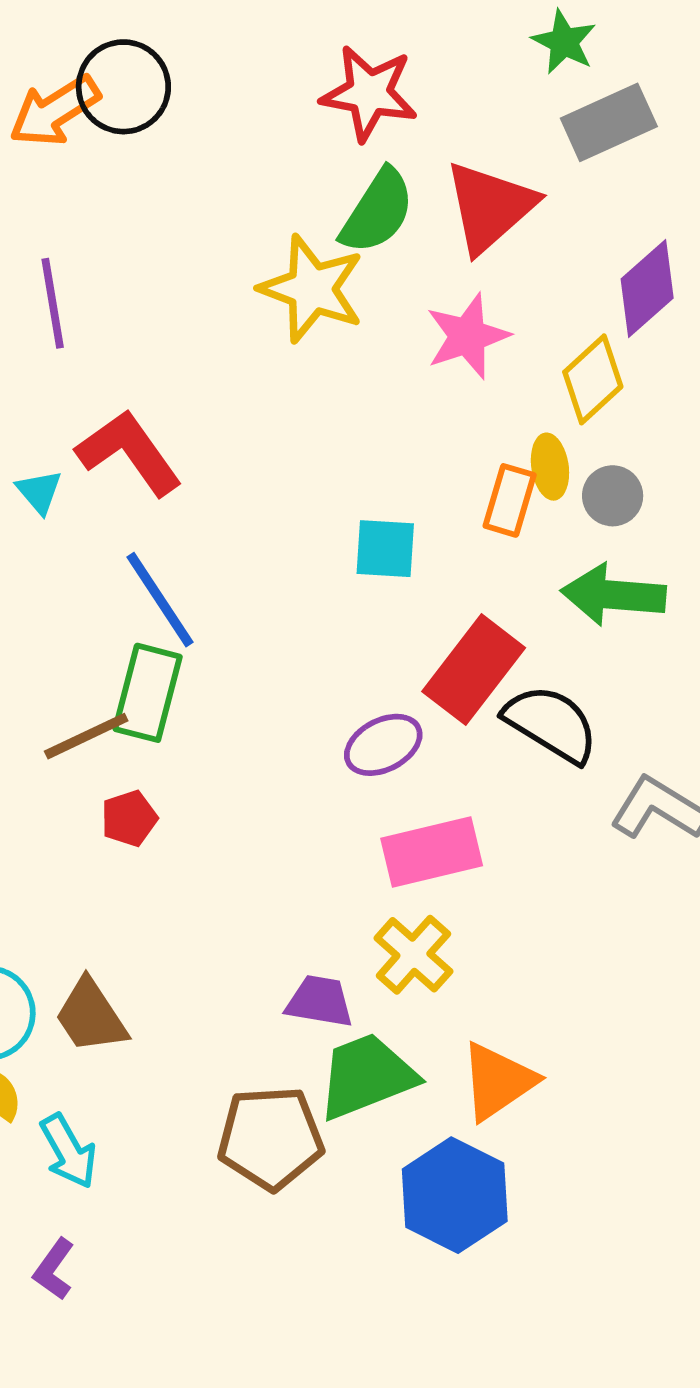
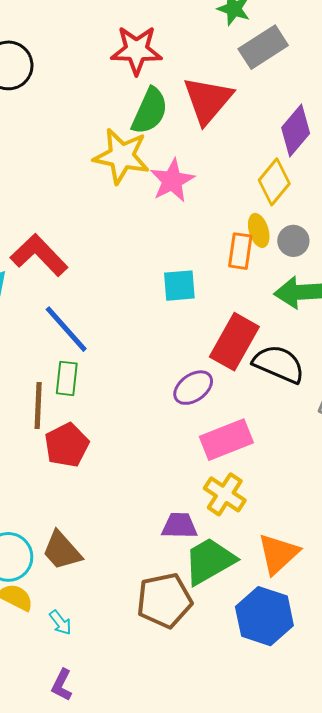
pink star: (468, 336) -> (172, 181), moved
green rectangle: (148, 693) -> (67, 378), size x0.7
brown line: (86, 736) -> (38, 406), turned -54
red pentagon: (129, 818) -> (67, 445), size x1.5
cyan arrow: (68, 1151) -> (60, 623), size x0.7

